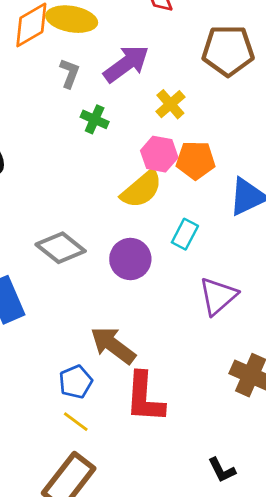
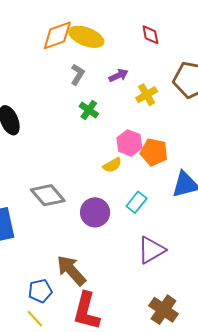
purple arrow: (126, 64) -> (119, 75), size x0.6
yellow cross: (170, 104) -> (147, 95), moved
yellow semicircle: (142, 189) -> (112, 165), size x0.6

